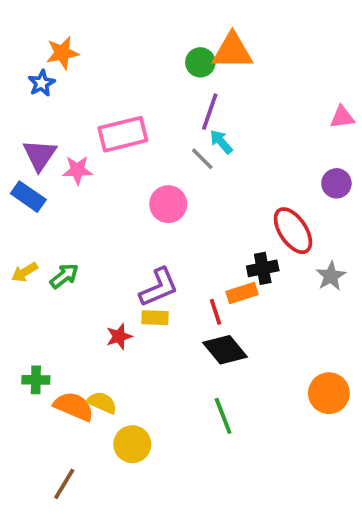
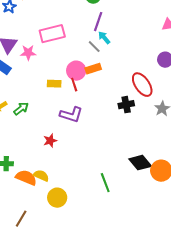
purple L-shape: (159, 287) -> (71, 115), turned 40
orange rectangle: (242, 293) -> (93, 69), moved
red line: (215, 312) -> (74, 85), moved
yellow rectangle: (155, 318) -> (54, 84), moved
black diamond: (225, 350) -> (140, 163), moved

